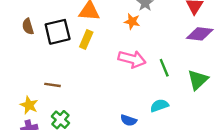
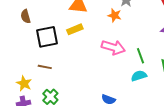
black square: (58, 32) -> (47, 37), moved
yellow rectangle: (86, 39) -> (75, 29), turned 42
cyan semicircle: (159, 106) -> (139, 76), moved

